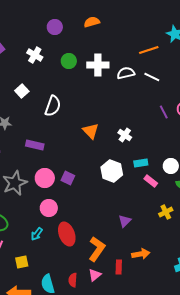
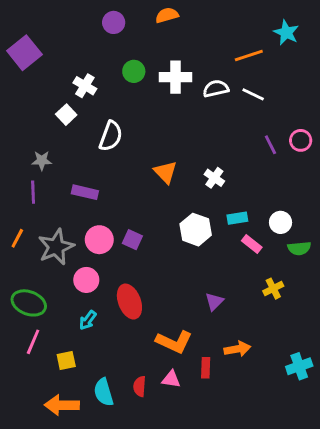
white cross: (35, 55) -> (85, 86), moved
pink circle: (49, 208) -> (86, 280), moved
red ellipse: (67, 234) -> (129, 302), moved
orange L-shape: (97, 249) -> (174, 342), turned 80
pink triangle: (95, 275) -> (171, 379), turned 48

